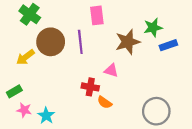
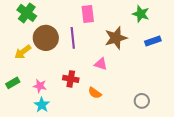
green star: (153, 28) -> (141, 14), moved, turned 30
red cross: (90, 87) -> (71, 79), moved
pink star: (24, 110) -> (40, 86), moved
gray circle: (156, 111) -> (142, 101), size x0.6

